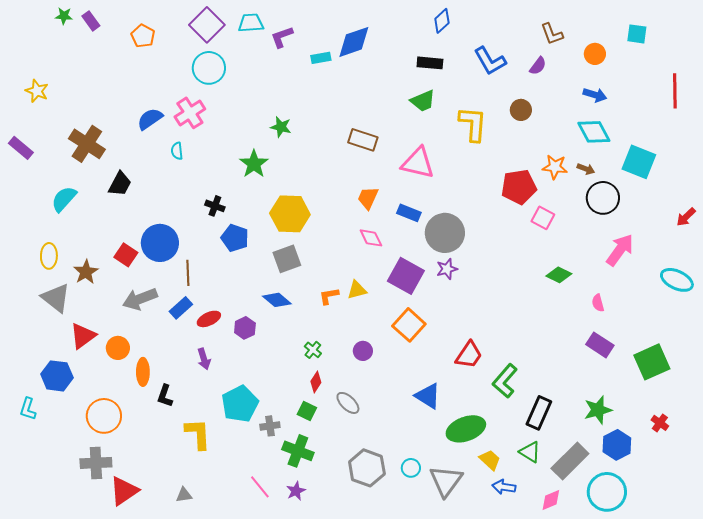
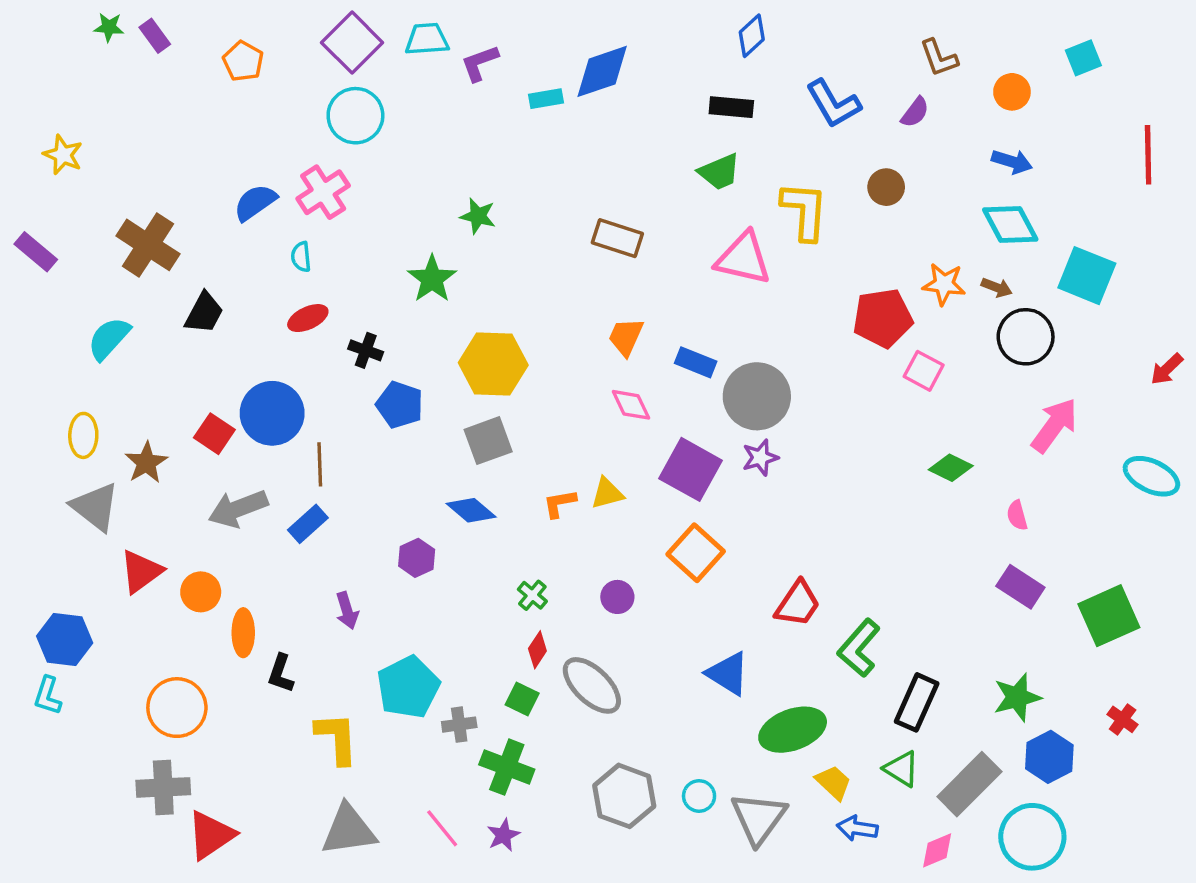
cyan square: (637, 34) -> (1083, 58), turned -30
pink triangle: (418, 163) -> (743, 259), moved
red ellipse: (209, 319) -> (308, 318), moved
blue hexagon: (57, 376) -> (65, 640), moved
gray ellipse: (348, 403) -> (592, 685), size x1.5
gray triangle: (184, 495) -> (349, 830), moved, size x2.0

